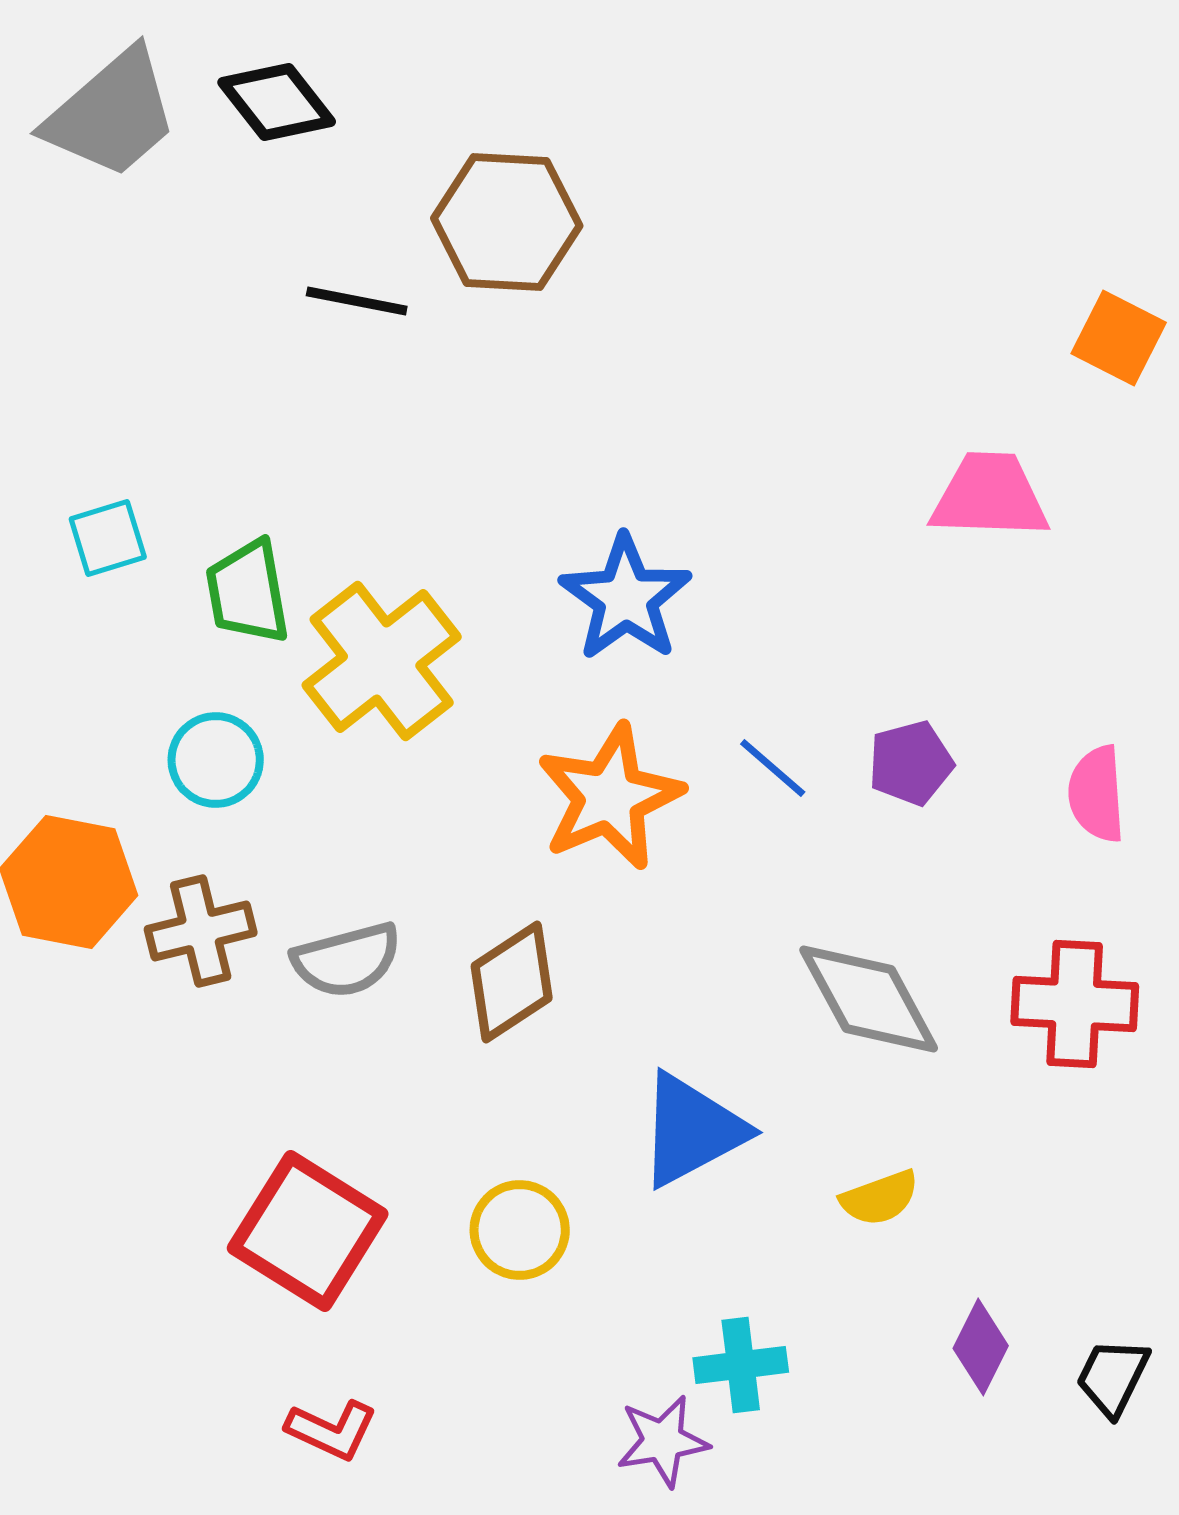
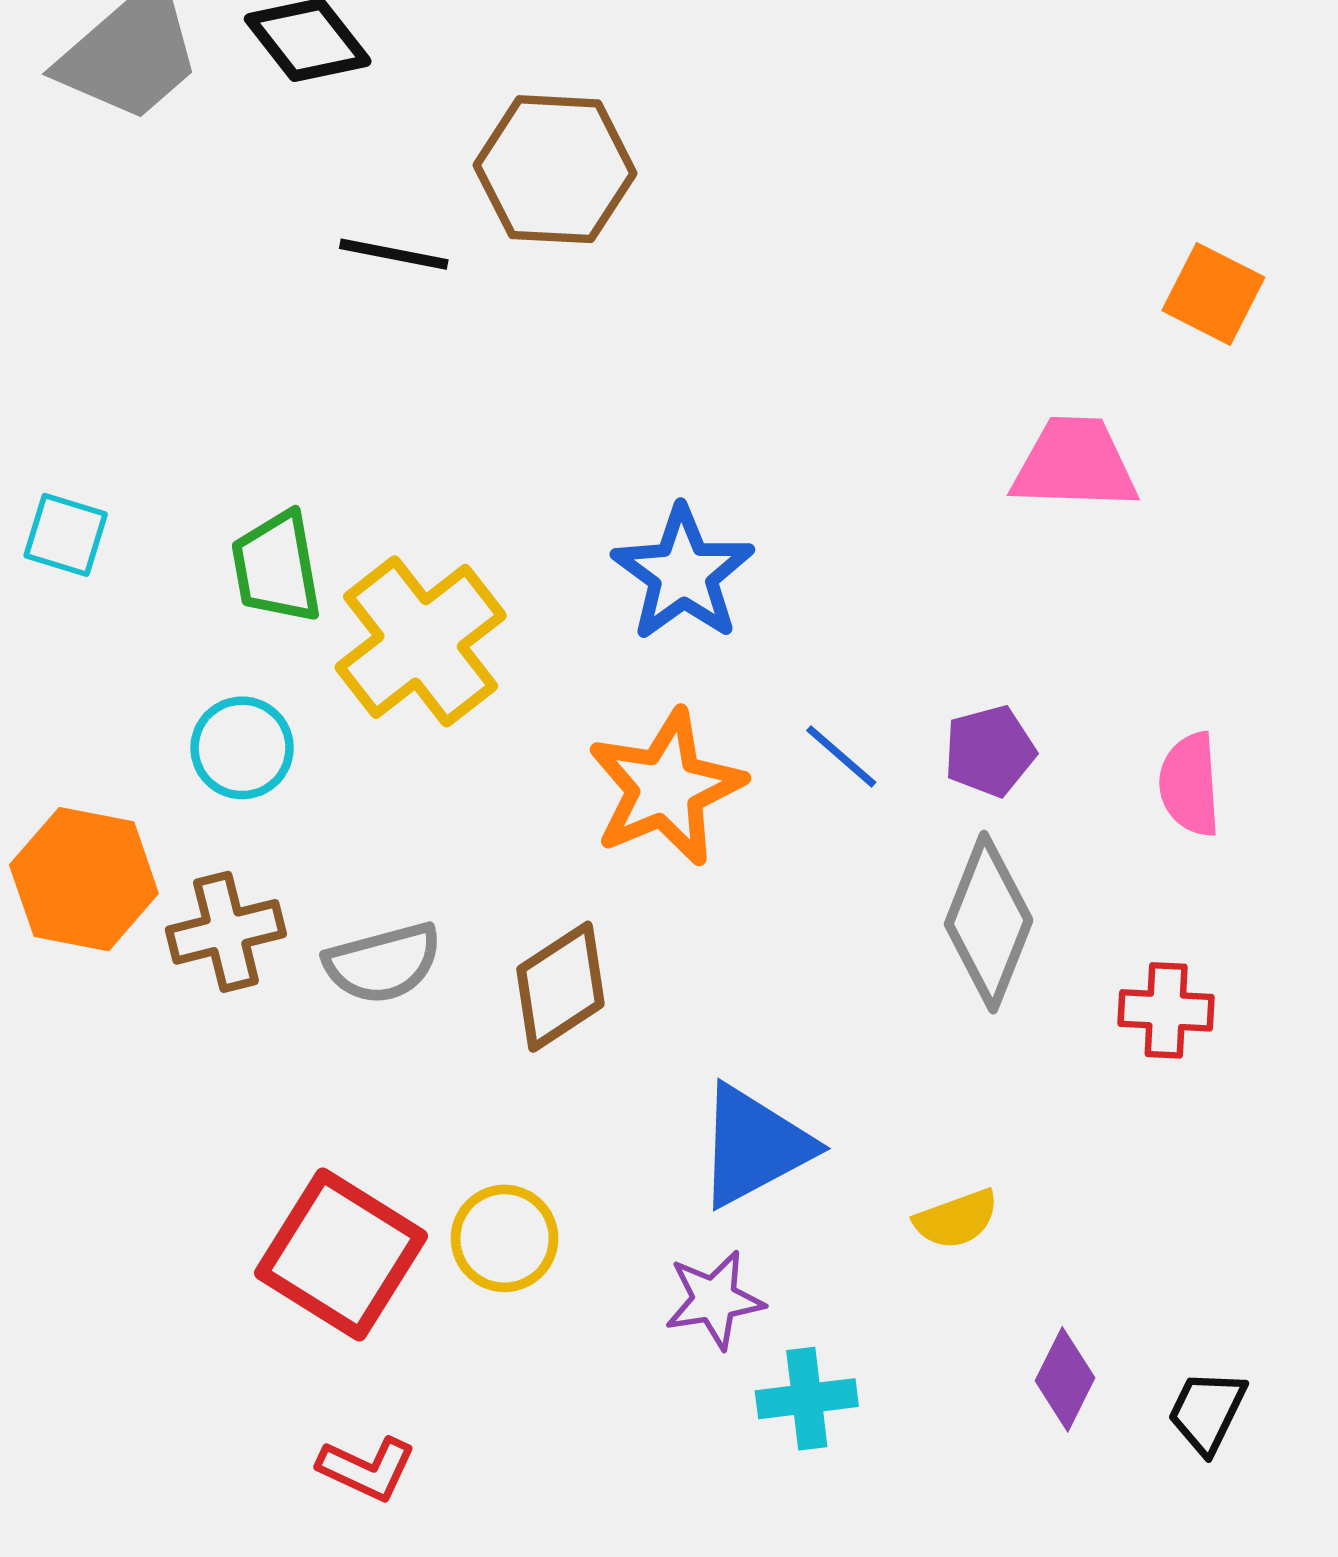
cyan square: (108, 538) -> (66, 535), moved, turned 34
gray diamond: (869, 999) -> (989, 922), moved, turned 50
red cross: (1075, 1004) -> (1166, 1010), size x0.7
yellow circle: (520, 1230) -> (505, 1238), moved
purple star: (663, 1441) -> (714, 1300), moved

